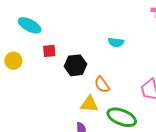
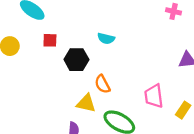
cyan semicircle: (116, 42) -> (106, 38), moved

